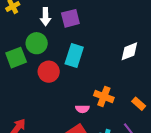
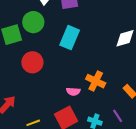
red circle: (49, 72) -> (32, 62), moved

